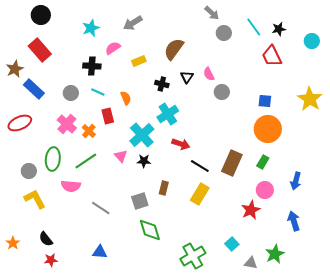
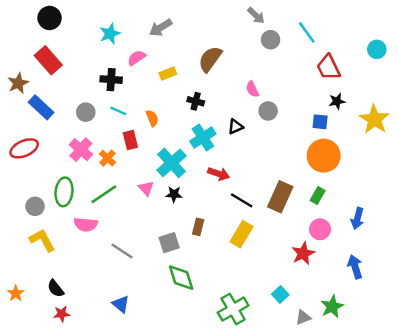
black star: (279, 29) -> (337, 101), moved
black triangle: (187, 77) -> (236, 127), moved, turned 32
blue triangle: (100, 252) -> (121, 304), turned 35
gray triangle: (251, 263) -> (303, 317), turned -32

